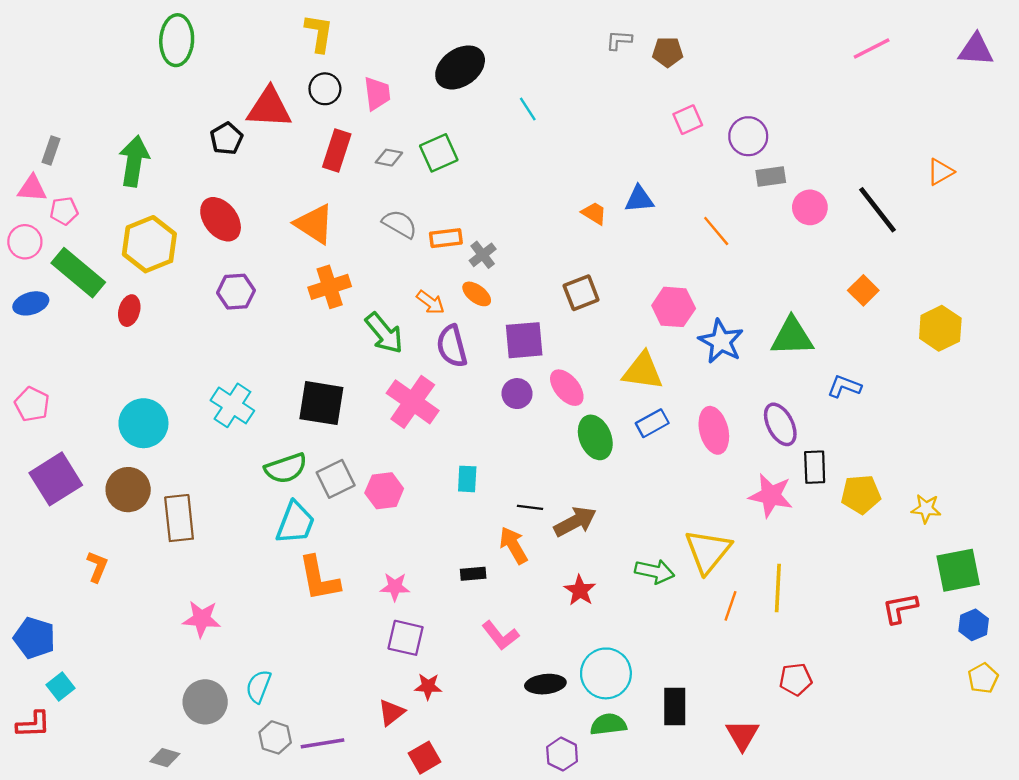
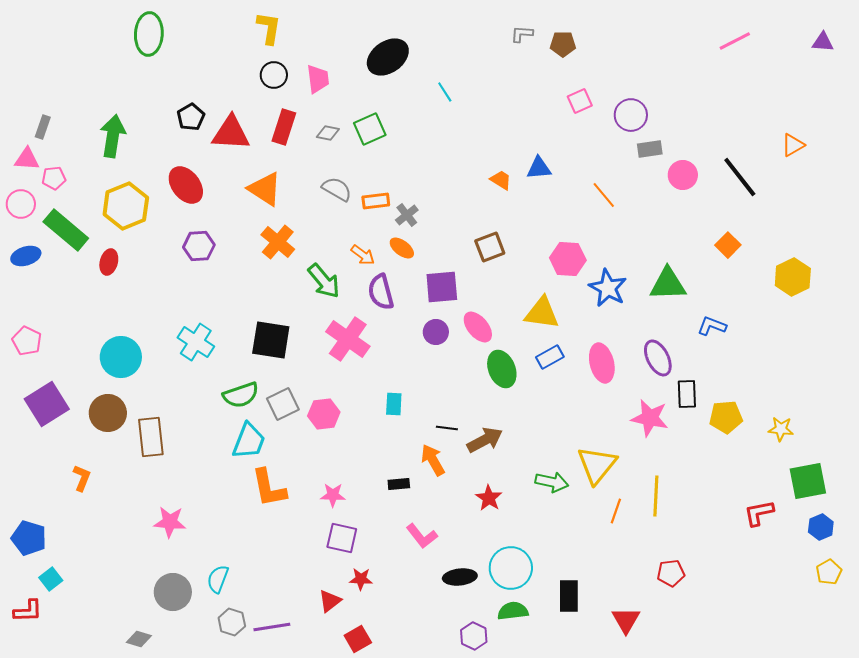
purple triangle: (976, 50) -> (823, 42), size x0.7
red triangle: (269, 108) -> (231, 133), moved
orange cross: (330, 287) -> (278, 242), turned -32

